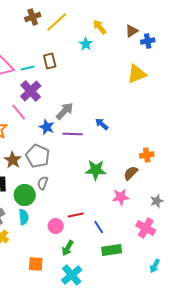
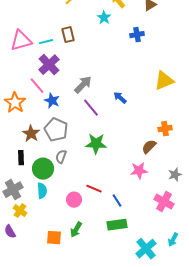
blue cross: (148, 41) -> (137, 35), moved
yellow triangle: (137, 74) -> (164, 81), moved
blue star: (47, 127) -> (52, 101), moved
purple line: (73, 134) -> (91, 108), turned 48
green star: (96, 170) -> (96, 144), moved
red line: (76, 215) -> (94, 189), turned 35
green arrow: (68, 248) -> (76, 230), moved
green rectangle: (112, 250) -> (117, 225), moved
cyan cross: (72, 275) -> (146, 249), moved

